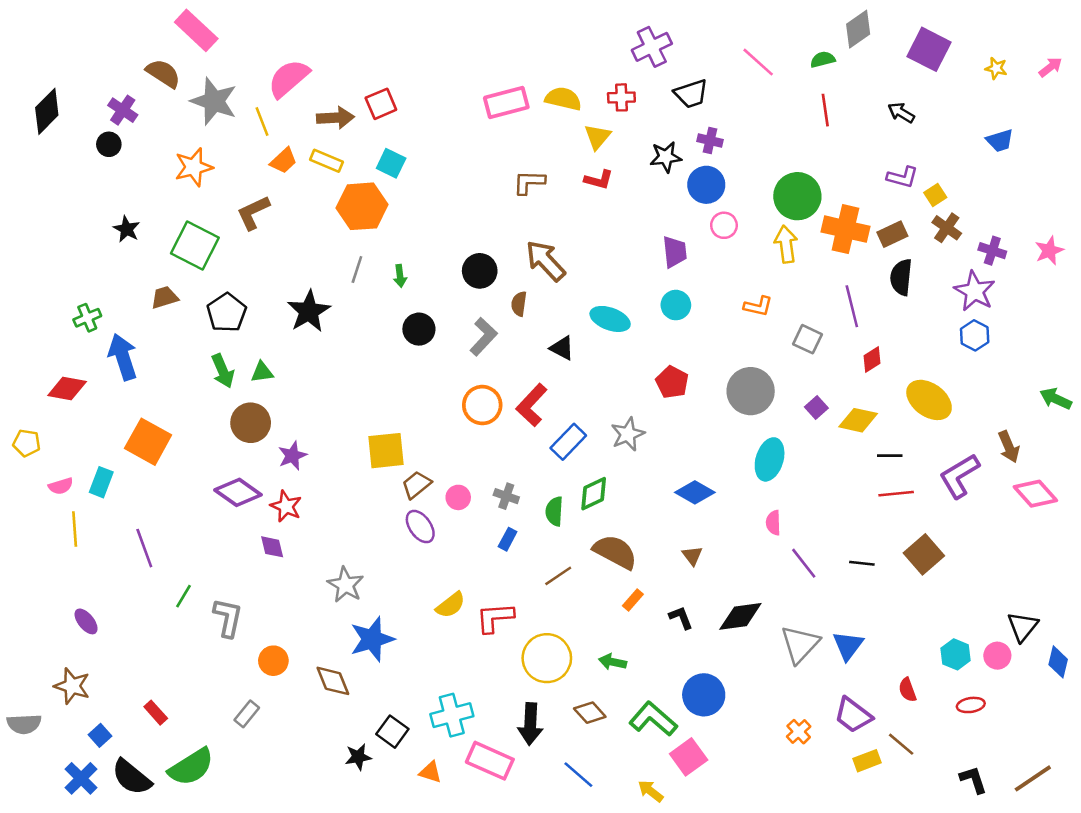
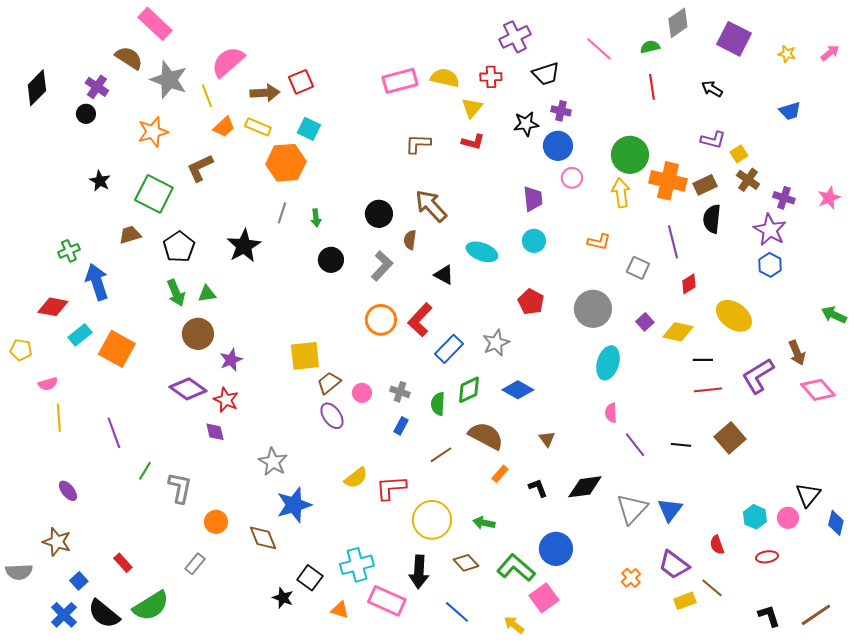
cyan rectangle: (101, 482) -> (80, 335), moved, turned 30
blue diamond: (695, 492) -> (518, 390), moved
black star: (358, 757) -> (283, 598), turned 30

